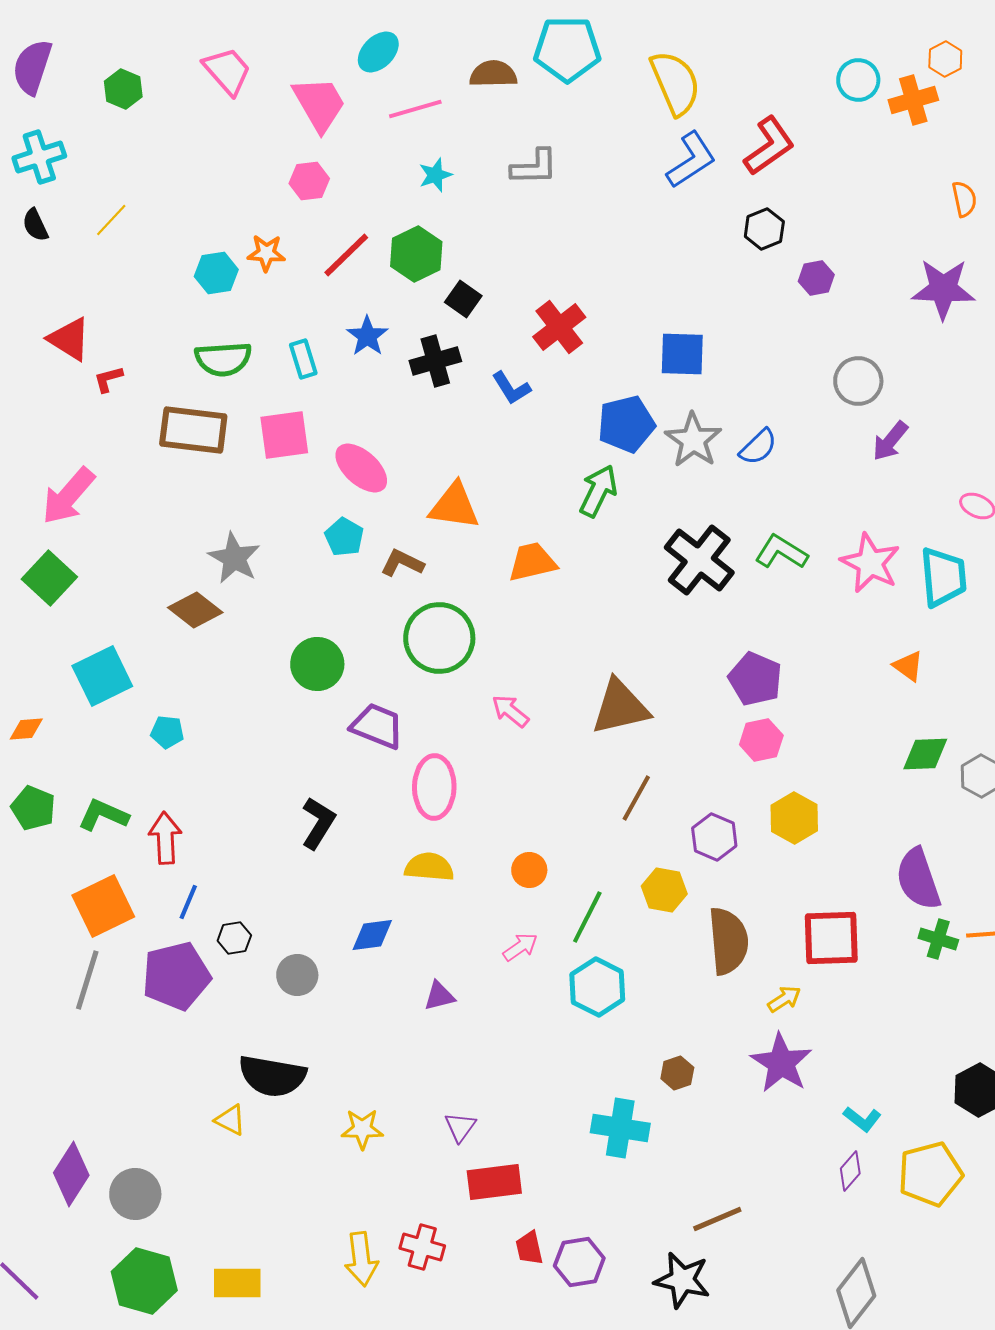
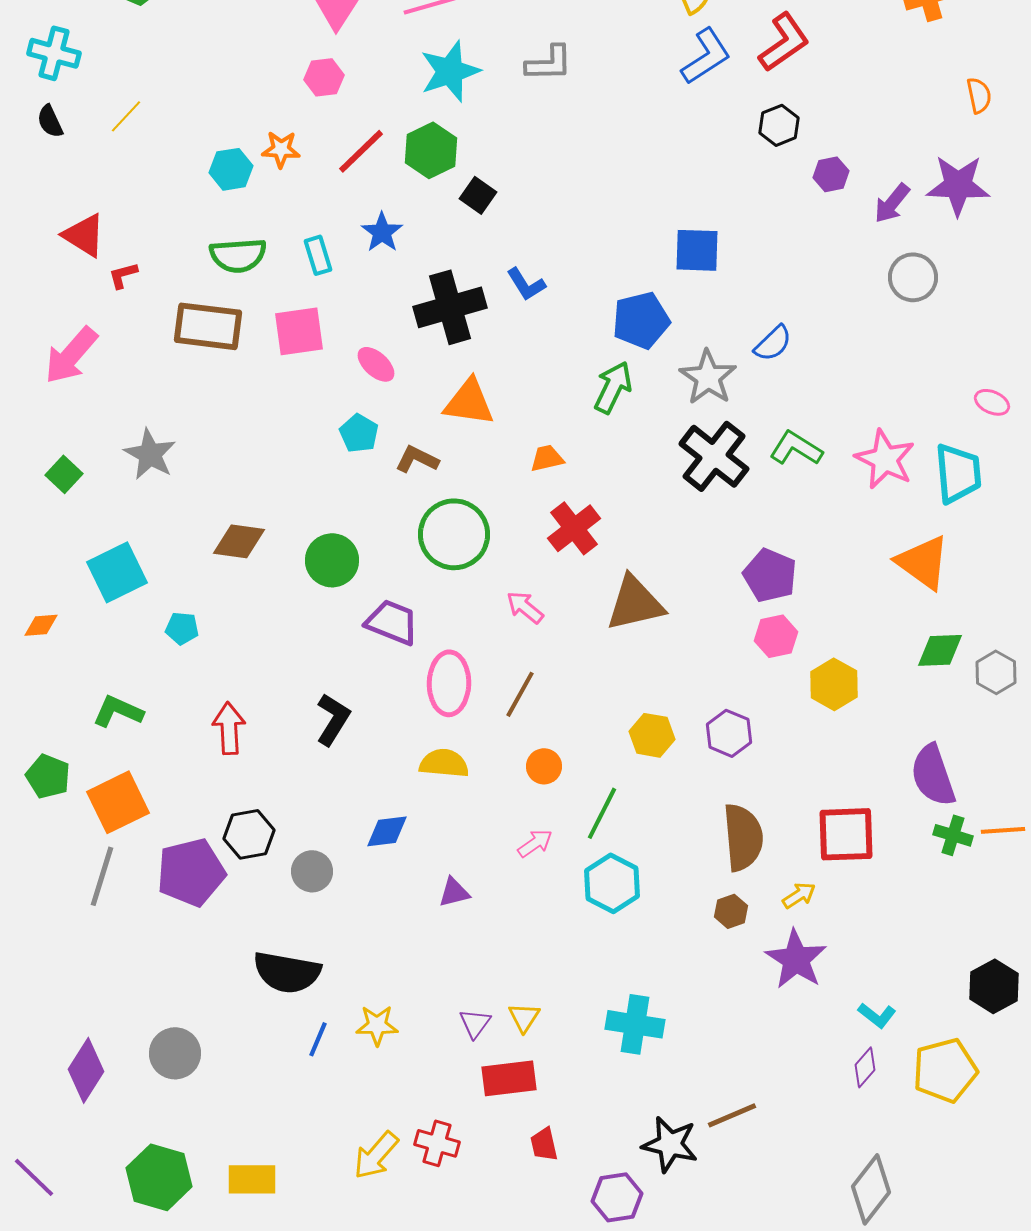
cyan cross: (39, 157) -> (54, 53), turned 33
cyan star: (435, 175) -> (450, 71), size x1.8
red cross: (559, 327) -> (574, 528), moved
black cross: (435, 361) -> (450, 307), moved, size x1.4
gray circle: (858, 381) -> (913, 277), moved
gray star: (693, 440) -> (708, 377), moved
purple arrow: (890, 441) -> (892, 203), moved
pink ellipse: (361, 468) -> (376, 364), size x0.7
pink arrow: (68, 496) -> (71, 355), moved
gray star: (234, 558) -> (150, 454), moved
orange trapezoid: (532, 562) -> (547, 458), size x0.7
green square: (49, 578) -> (64, 474), size x0.7
brown diamond: (195, 610) -> (239, 541), moved, turned -30
orange triangle: (908, 666) -> (923, 562), size x1.8
brown line: (636, 798) -> (520, 694), moved
green pentagon: (33, 808) -> (48, 776), moved
yellow hexagon: (794, 818) -> (834, 684), moved
red arrow: (165, 838) -> (229, 728), moved
yellow hexagon: (664, 890) -> (652, 735), moved
blue line: (188, 902) -> (318, 1039), moved
black hexagon: (234, 938) -> (249, 834), size x1.5
brown hexagon: (677, 1073) -> (731, 911), moved
yellow triangle: (230, 1120) -> (524, 1017), moved, turned 36
gray circle: (135, 1194) -> (175, 1053), moved
yellow arrow: (361, 1259) -> (376, 1155), turned 48
purple hexagon: (579, 1262) -> (617, 1197), moved
black star: (682, 1280) -> (670, 1144), moved

